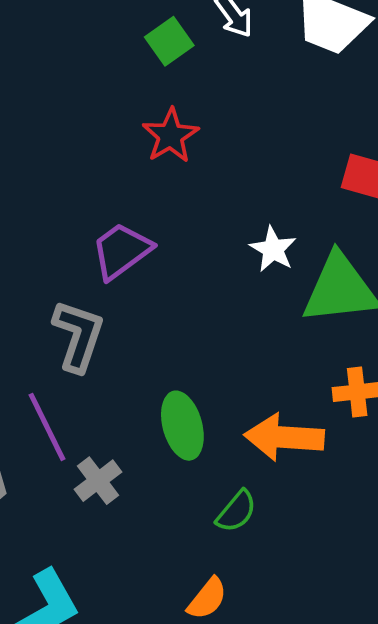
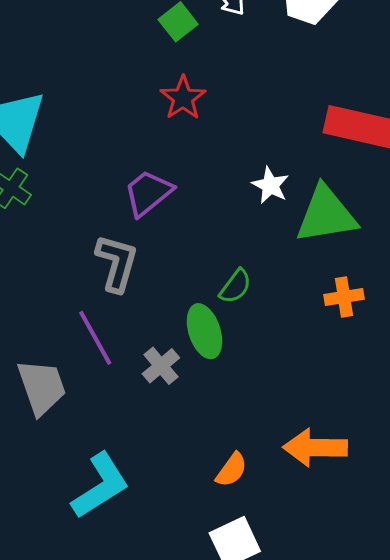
orange arrow: (284, 437) -> (315, 448), moved
gray cross: (98, 481) -> (161, 366), moved
green semicircle: (236, 511) -> (235, 286), moved

